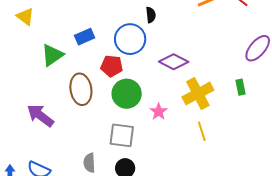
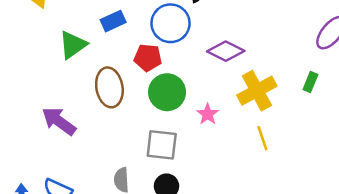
green rectangle: (240, 87) -> (310, 82), turned 35

